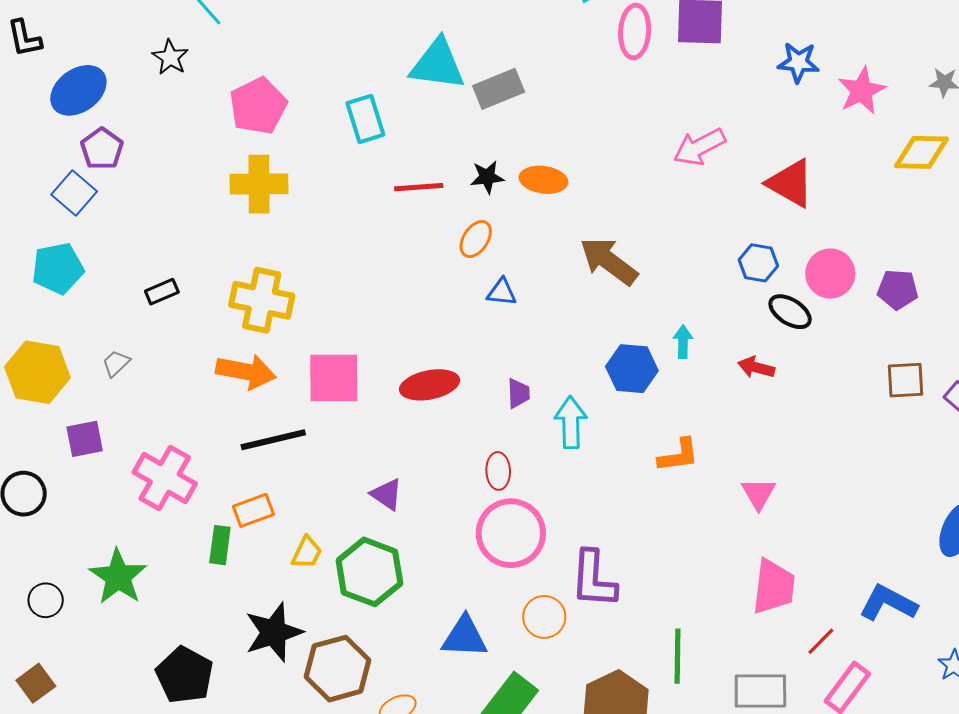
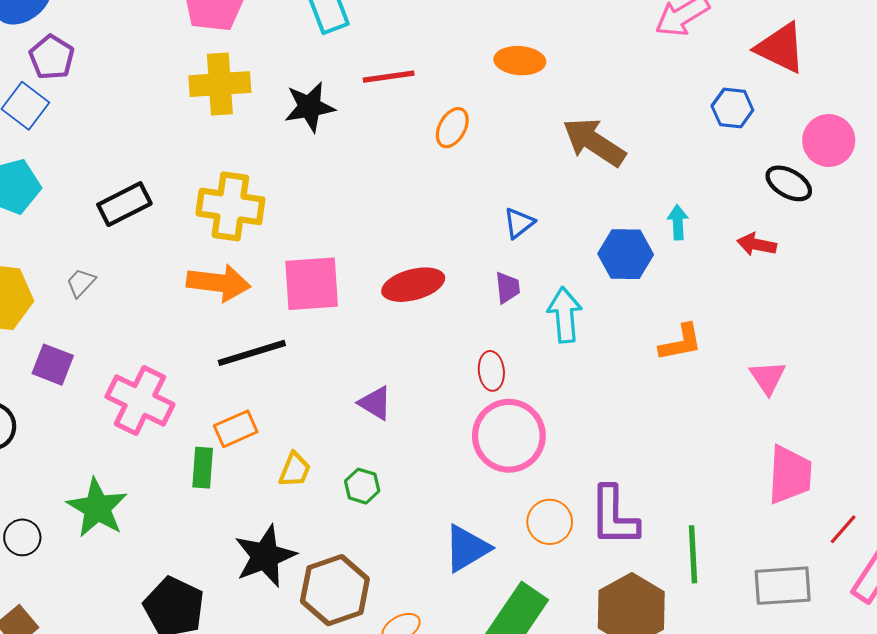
black star: (487, 177) -> (310, 107), moved, size x1.4
blue hexagon: (758, 263) -> (732, 108), moved
black rectangle: (162, 292) -> (124, 204), size x1.5
blue triangle: (502, 292) -> (519, 223), moved, turned -40
purple square: (85, 439) -> (53, 365), turned 36
green hexagon: (369, 572) -> (362, 486), size x0.5
purple L-shape: (594, 579) -> (614, 516), moved
blue triangle: (465, 637) -> (467, 548), turned -30

